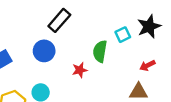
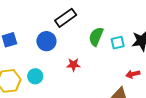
green semicircle: (100, 51) -> (96, 37), moved

